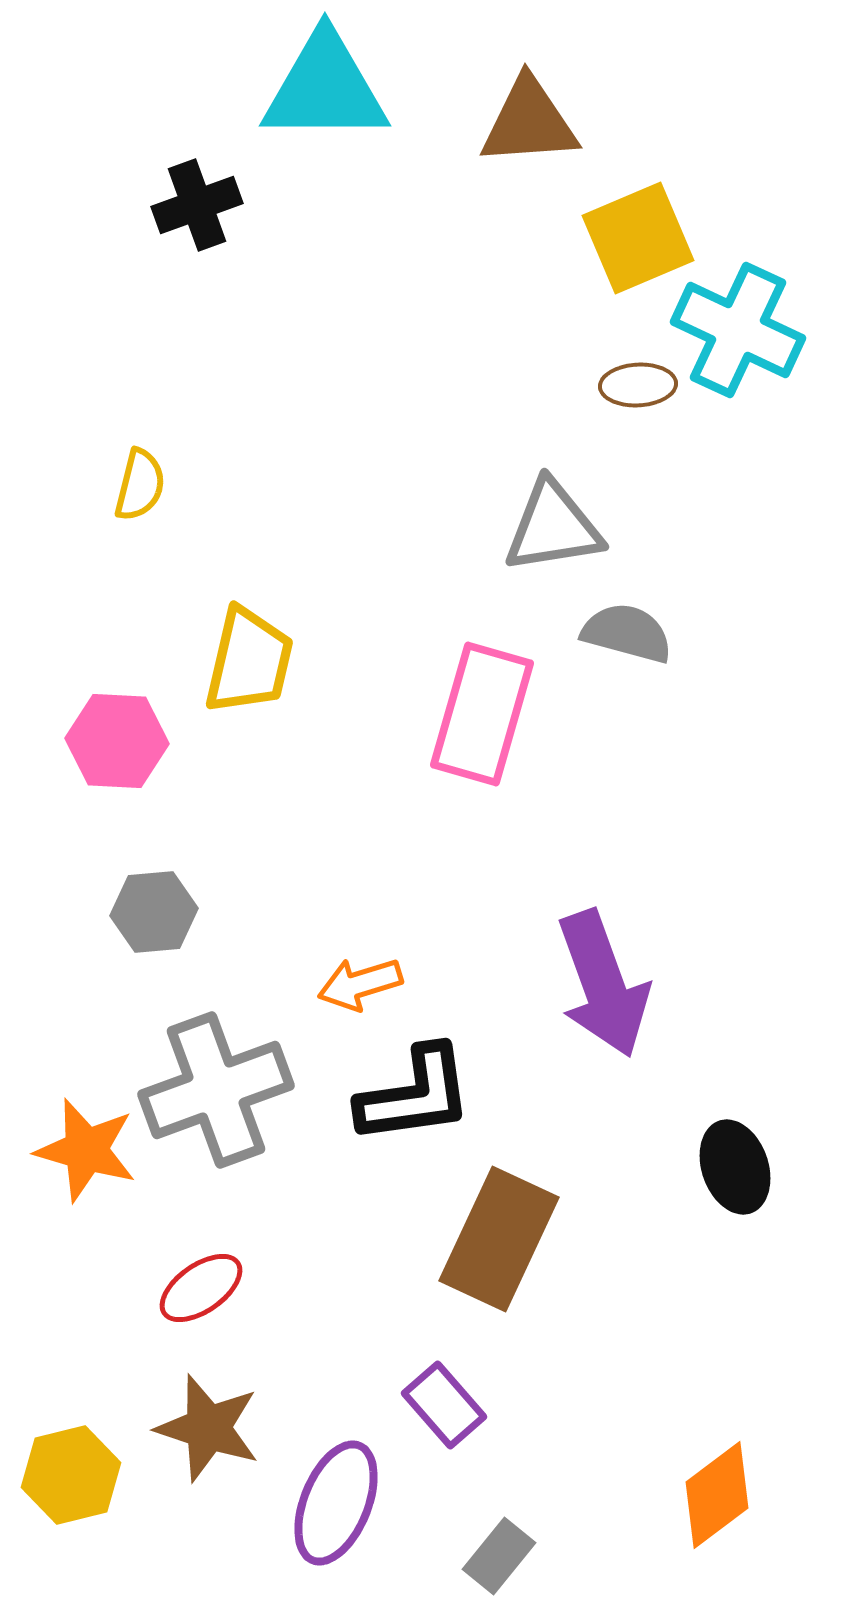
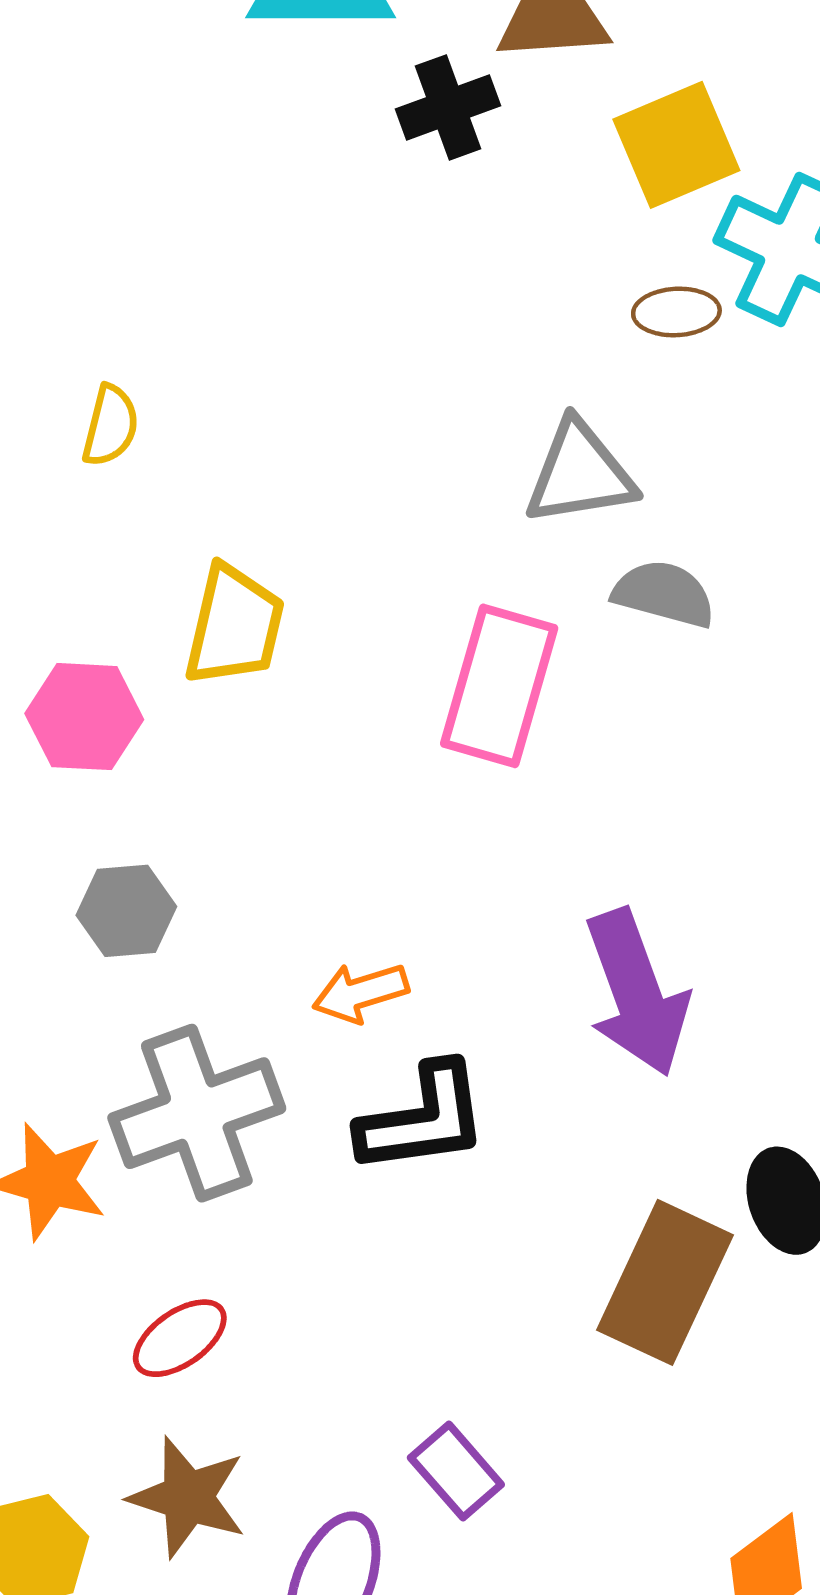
black cross: (197, 205) -> (448, 107), moved
brown rectangle: (499, 1239) -> (665, 1282), moved

